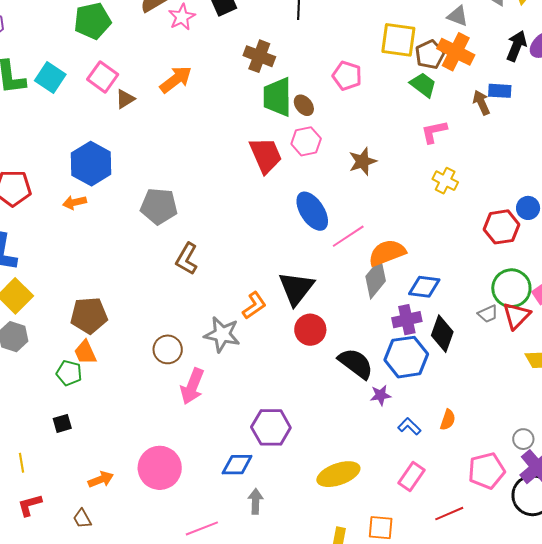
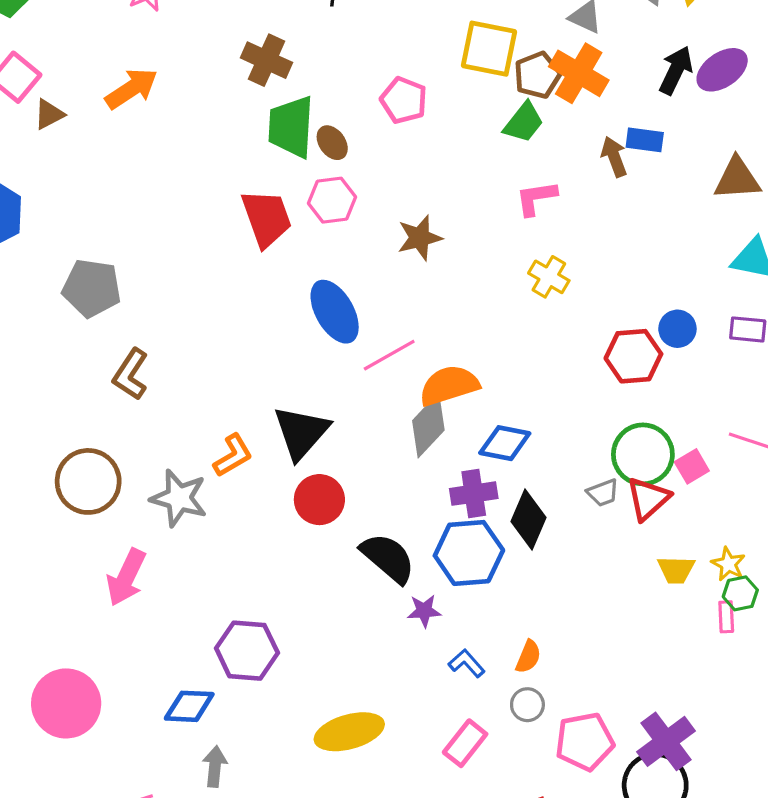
green trapezoid: (423, 85) -> (524, 122), turned 88
brown circle: (168, 349) -> (88, 481), moved, size x1.4
gray circle: (523, 439) -> (527, 705), moved

